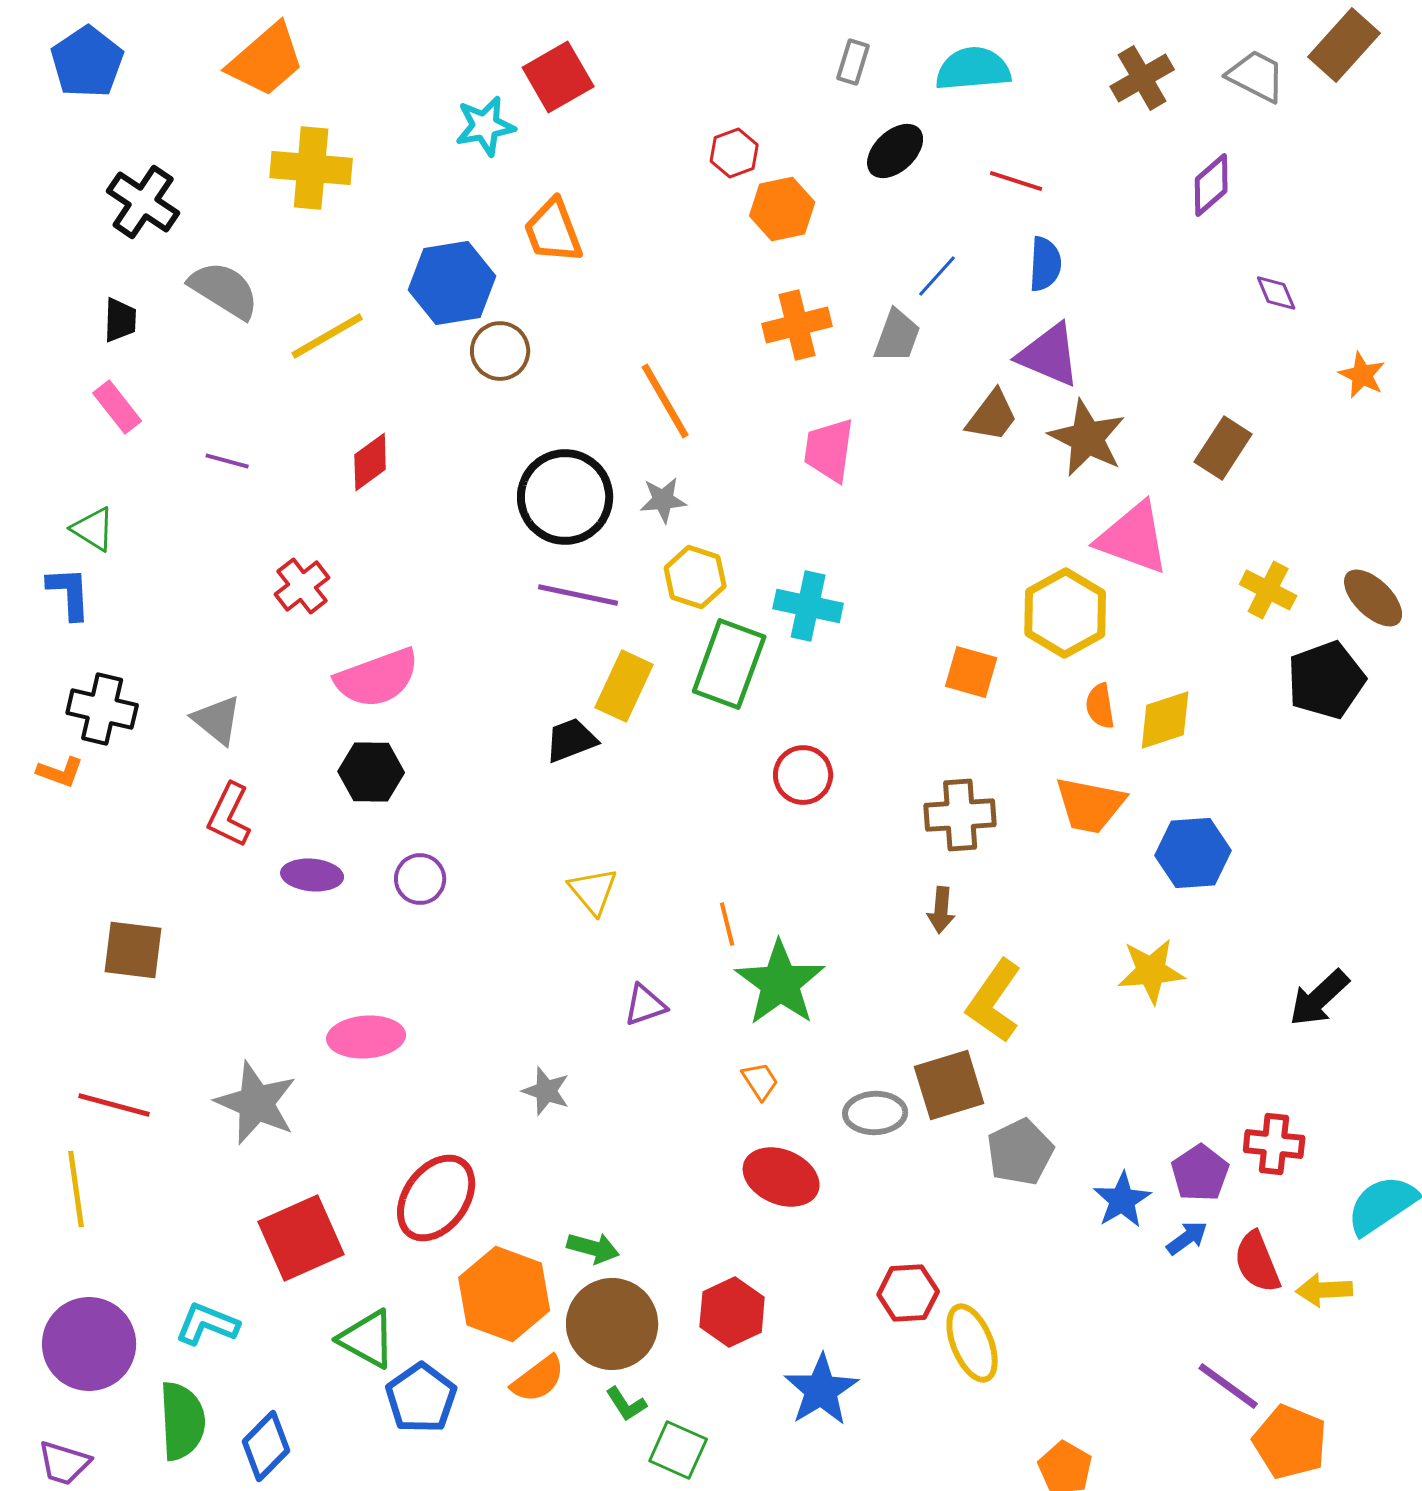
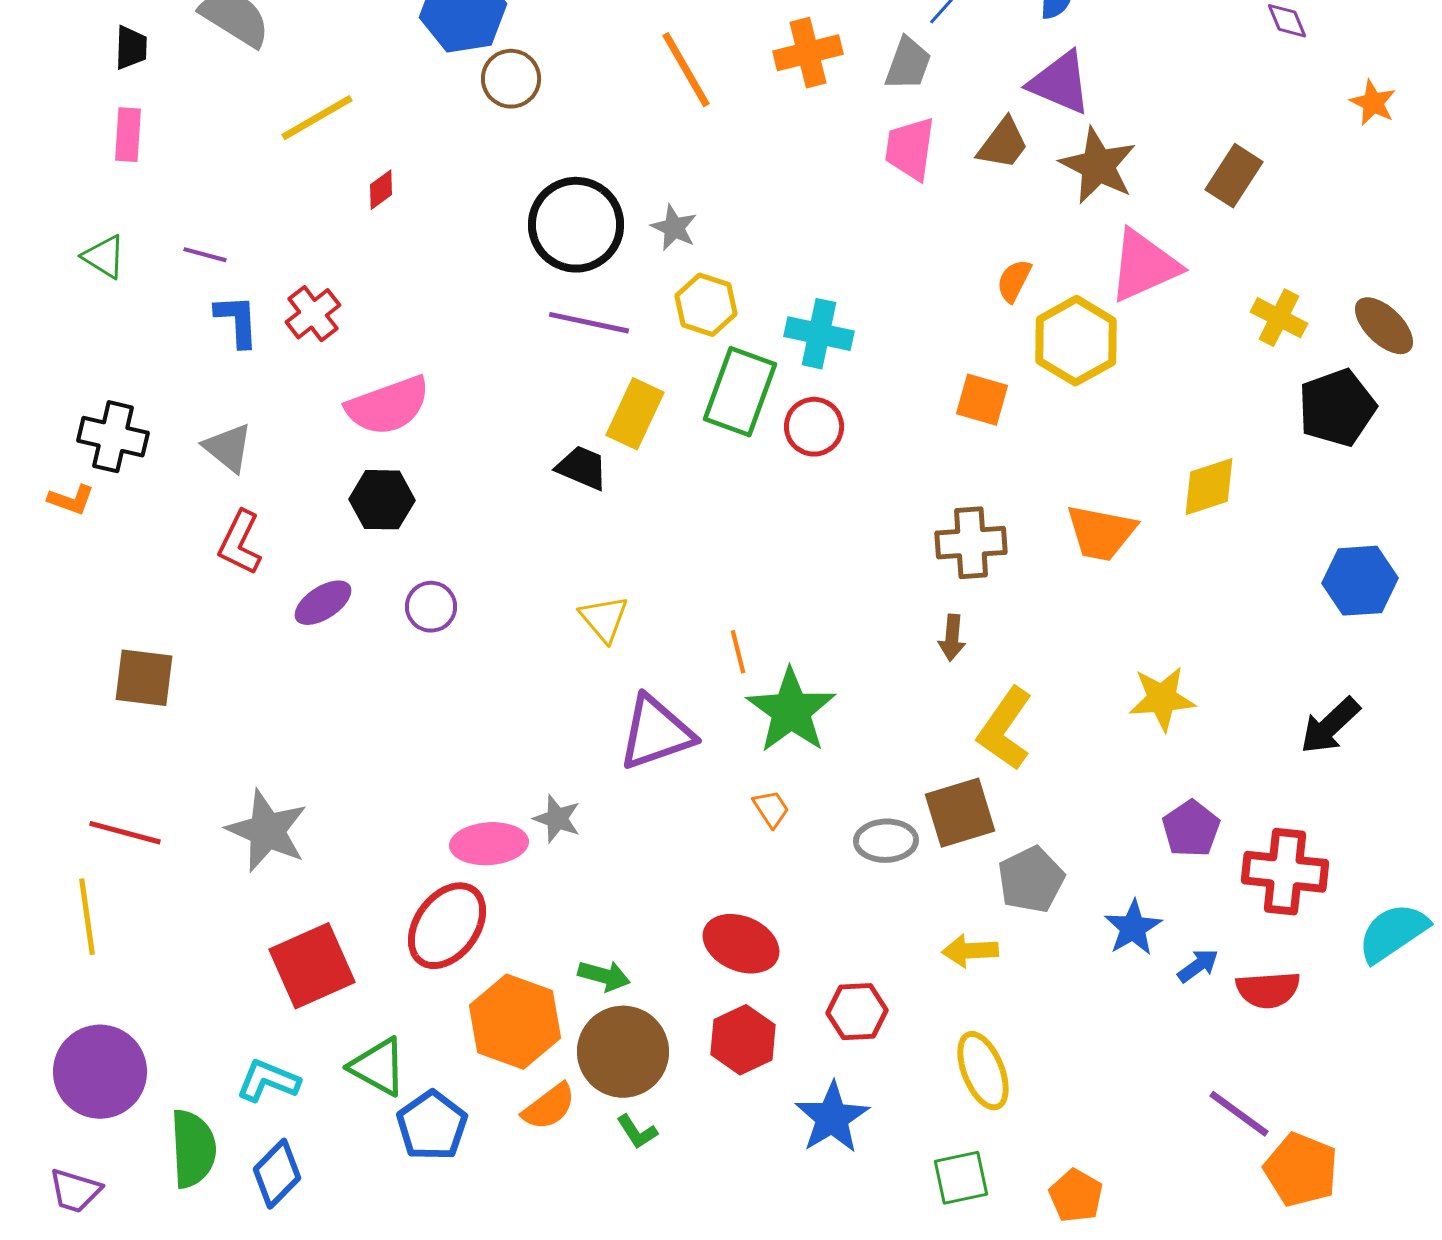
yellow line: (327, 336) -> (317, 118), moved
orange line: (665, 401) -> (686, 70), moved
pink rectangle: (117, 407) -> (128, 135), turned 42
pink trapezoid: (829, 450) -> (910, 149), moved
purple line: (227, 461) -> (205, 255), moved
red diamond: (370, 462) -> (381, 190), size x0.7
gray star: (663, 500) -> (674, 228), turned 30
pink triangle: (1133, 538) -> (1144, 266), turned -44
blue L-shape: (69, 593) -> (237, 321), moved
orange semicircle: (1100, 706) -> (1014, 281), moved, turned 36
yellow diamond: (1165, 720) -> (1209, 487), moved
black trapezoid: (571, 740) -> (582, 468), turned 44
red circle: (803, 775) -> (814, 427), moved
blue hexagon: (1193, 853) -> (1360, 581), moved
purple ellipse: (312, 875) -> (323, 603), turned -38
purple triangle: (645, 1005) -> (656, 733), size x1.8
pink ellipse: (366, 1037) -> (489, 844), moved
red cross: (1274, 1144) -> (1285, 872), size x1.4
purple pentagon: (1200, 1173) -> (1191, 829), moved
red ellipse: (781, 1177) -> (741, 944), moved
red semicircle: (1257, 1262) -> (1268, 990), turned -72
yellow arrow: (1324, 1290) -> (970, 951), moved
red hexagon: (908, 1293) -> (857, 1012), moved
cyan L-shape: (207, 1324) -> (268, 1081), moved
green square: (678, 1450) -> (961, 1178), moved, turned -36

